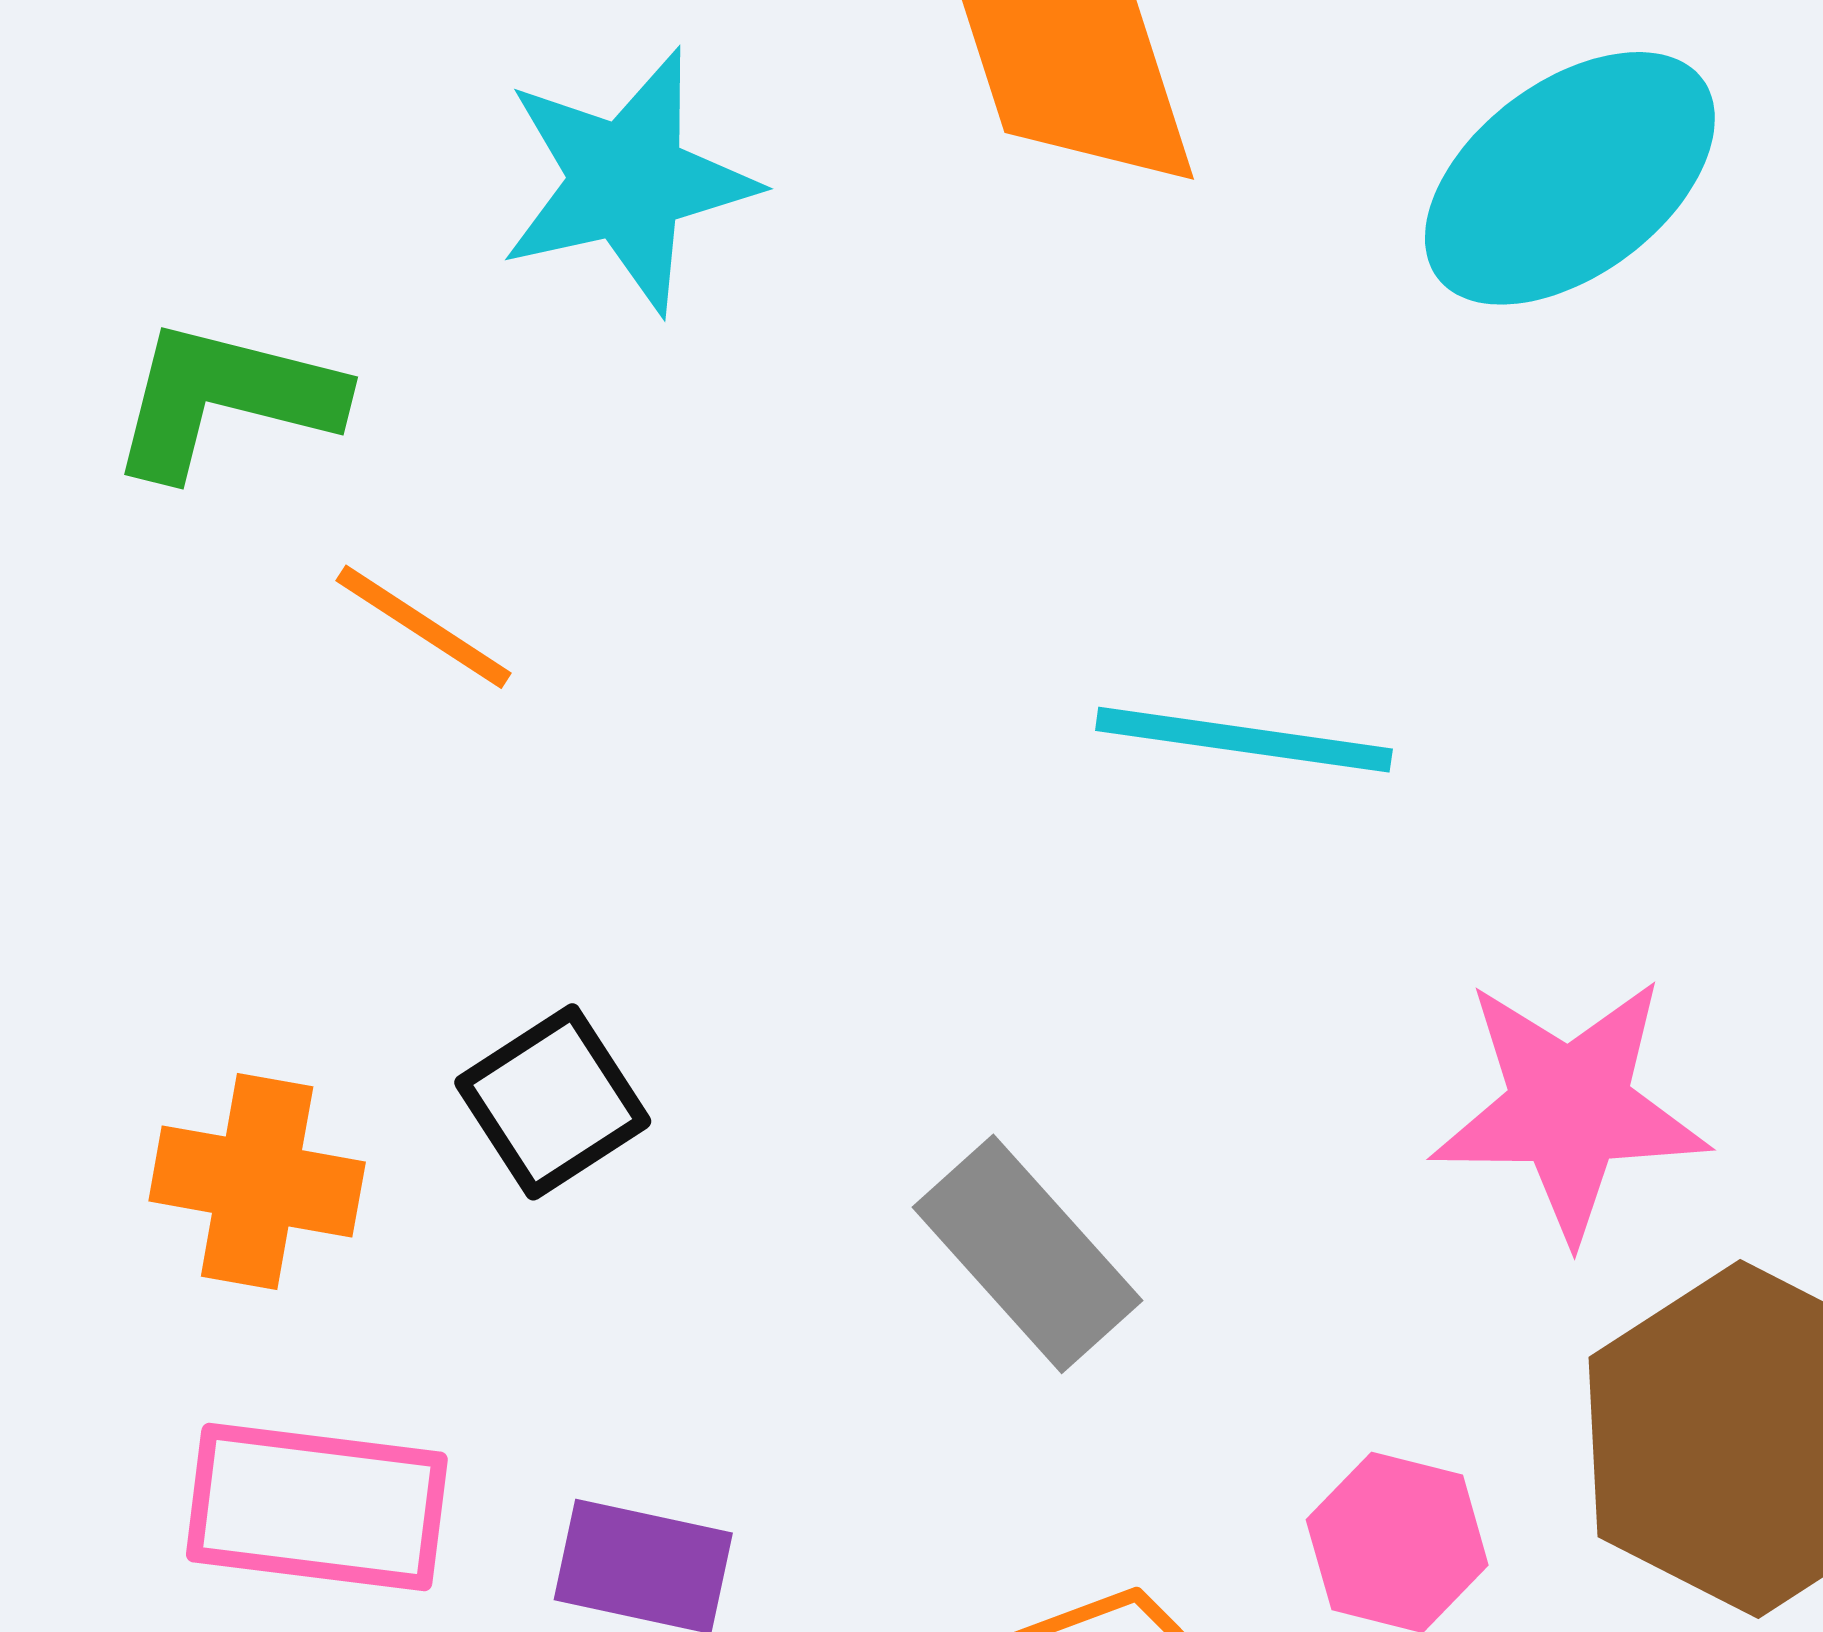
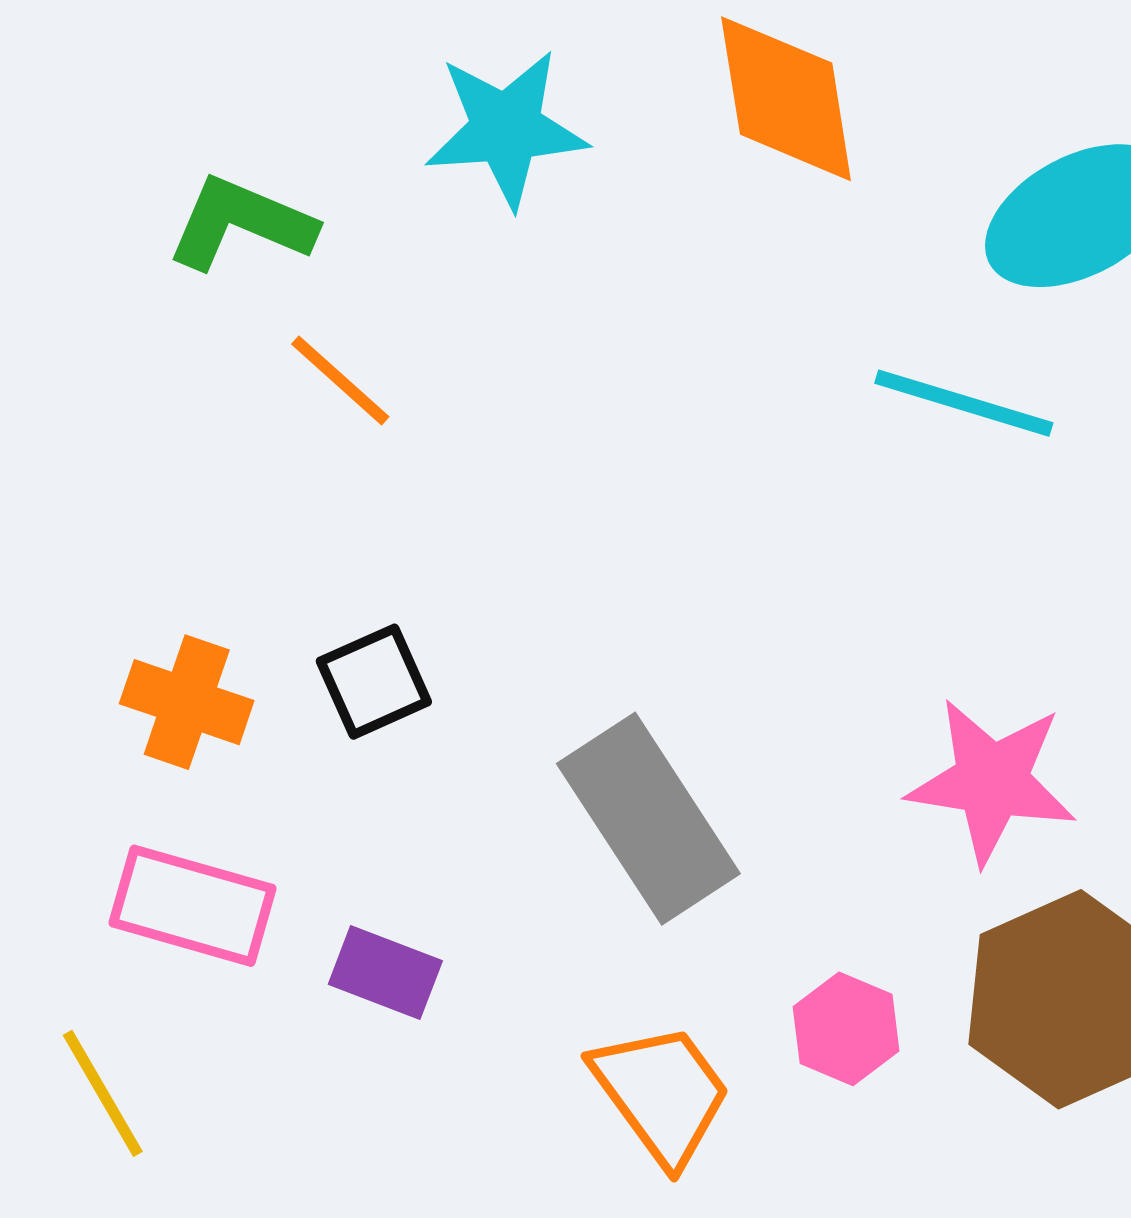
cyan line: (1244, 740) -> (964, 403), moved
gray rectangle: (1028, 1254) -> (648, 819), size x1.4

